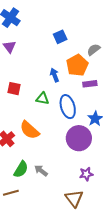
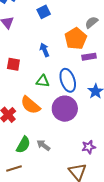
blue square: (60, 37) -> (44, 12), moved
blue arrow: (55, 75) -> (44, 50), moved
green triangle: (42, 99) -> (43, 81), moved
purple circle: (79, 138) -> (65, 109), moved

